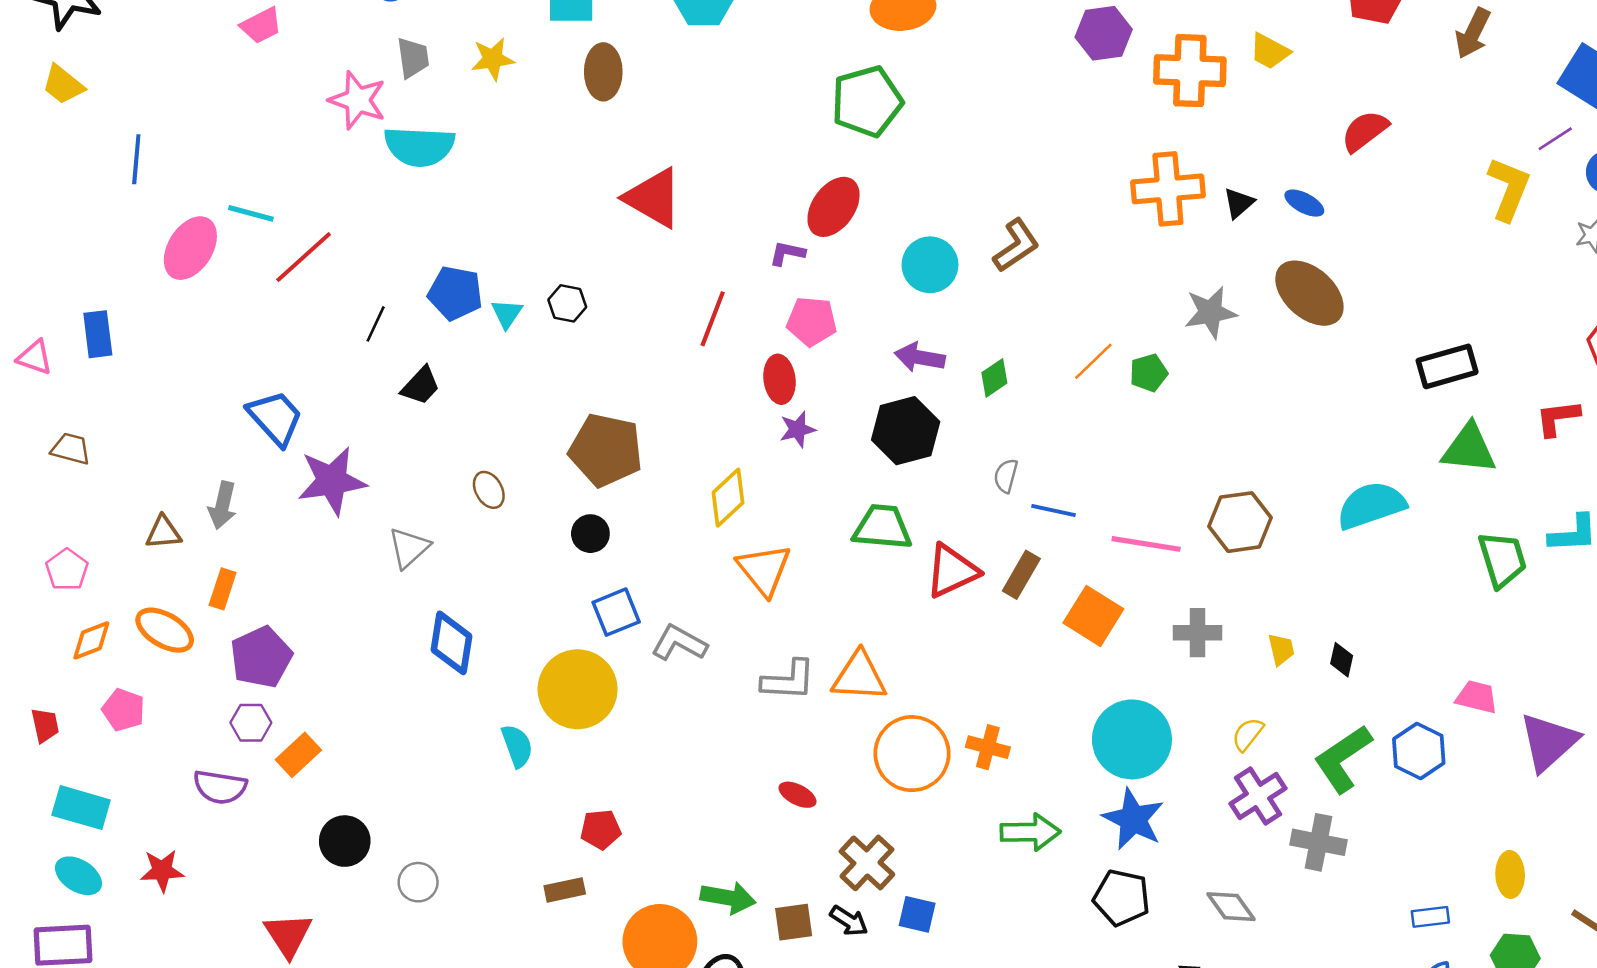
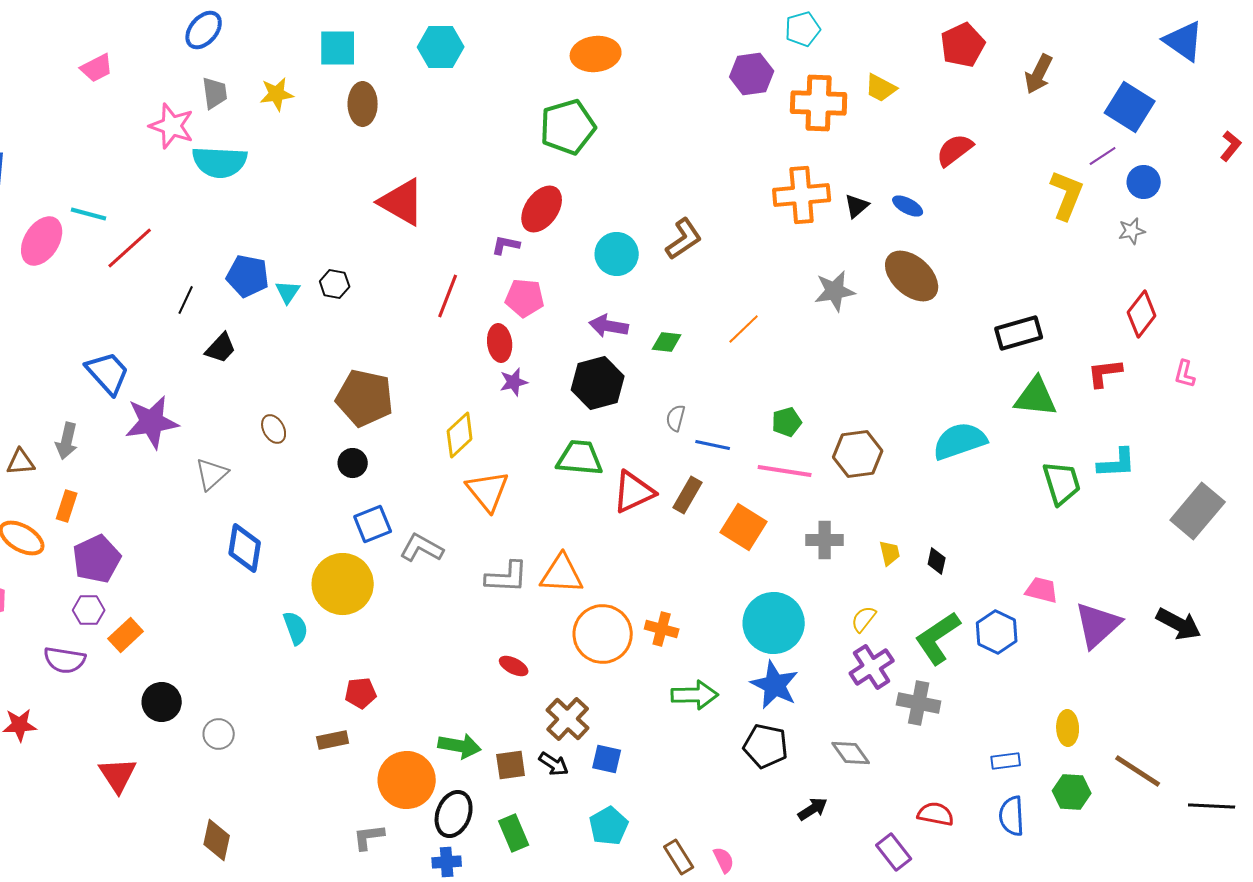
green pentagon: (1149, 373) -> (787, 422), moved
green diamond: (994, 378) -> (667, 342), turned 40

